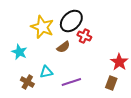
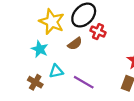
cyan star: (19, 52) -> (40, 49), moved
purple line: (71, 82) -> (84, 82), turned 48

